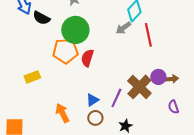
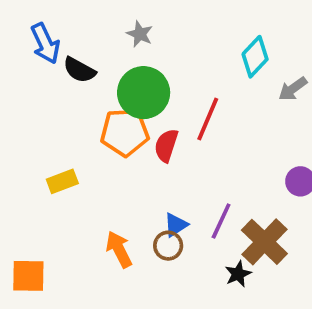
gray arrow: (123, 28) -> (293, 89), moved
red line: (148, 35) -> (208, 119), moved, turned 35
brown cross: (139, 87) -> (264, 242), moved
brown circle: (95, 118) -> (168, 246), moved

